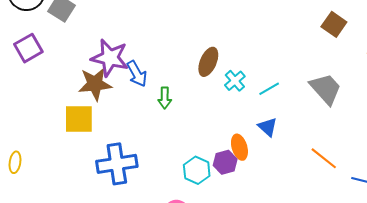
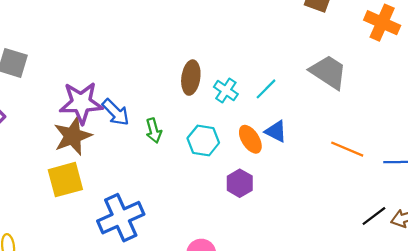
orange ellipse: (239, 147) -> (250, 139), moved
cyan hexagon: (197, 170) -> (203, 141), moved

